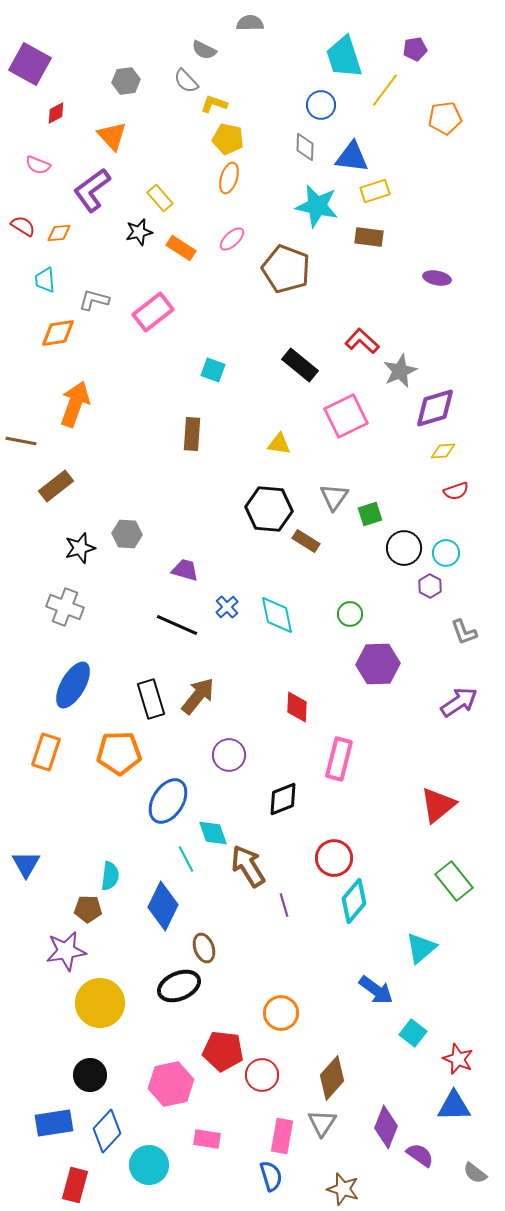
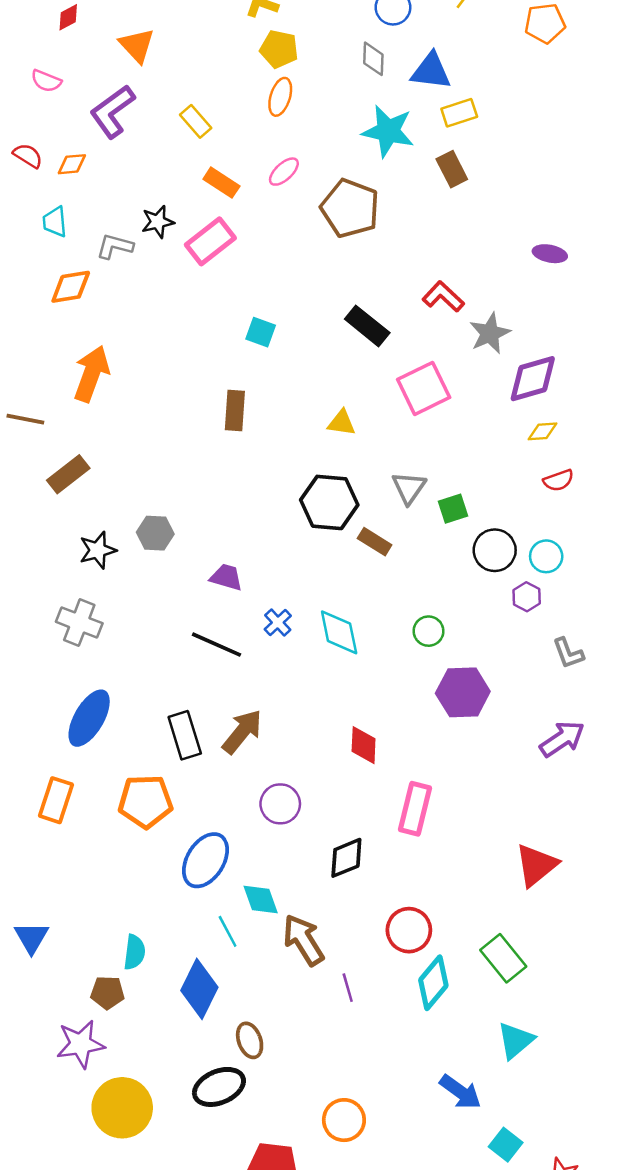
black star: (139, 232) -> (158, 222), moved
brown rectangle: (369, 237) -> (452, 169), turned 56
purple ellipse: (437, 278) -> (550, 254), moved
pink rectangle: (153, 312) -> (210, 241), moved
green rectangle: (454, 881) -> (503, 958), moved

